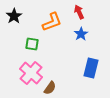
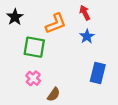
green square: (32, 44) -> (34, 47), size x1.5
pink cross: (31, 73) -> (33, 78), size x0.6

